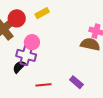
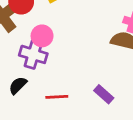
black semicircle: (19, 67) -> (18, 85), moved

